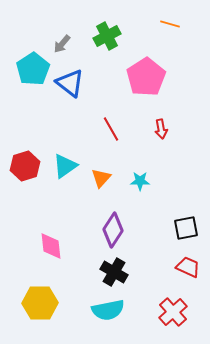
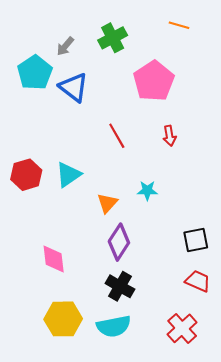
orange triangle: (101, 178) -> (107, 203), moved
yellow hexagon: (40, 303) -> (63, 319), moved

